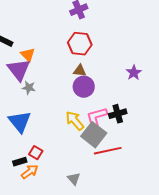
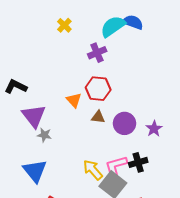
orange triangle: (28, 55) -> (74, 100), moved
purple star: (134, 73) -> (154, 129), moved
purple circle: (84, 87) -> (124, 123), moved

